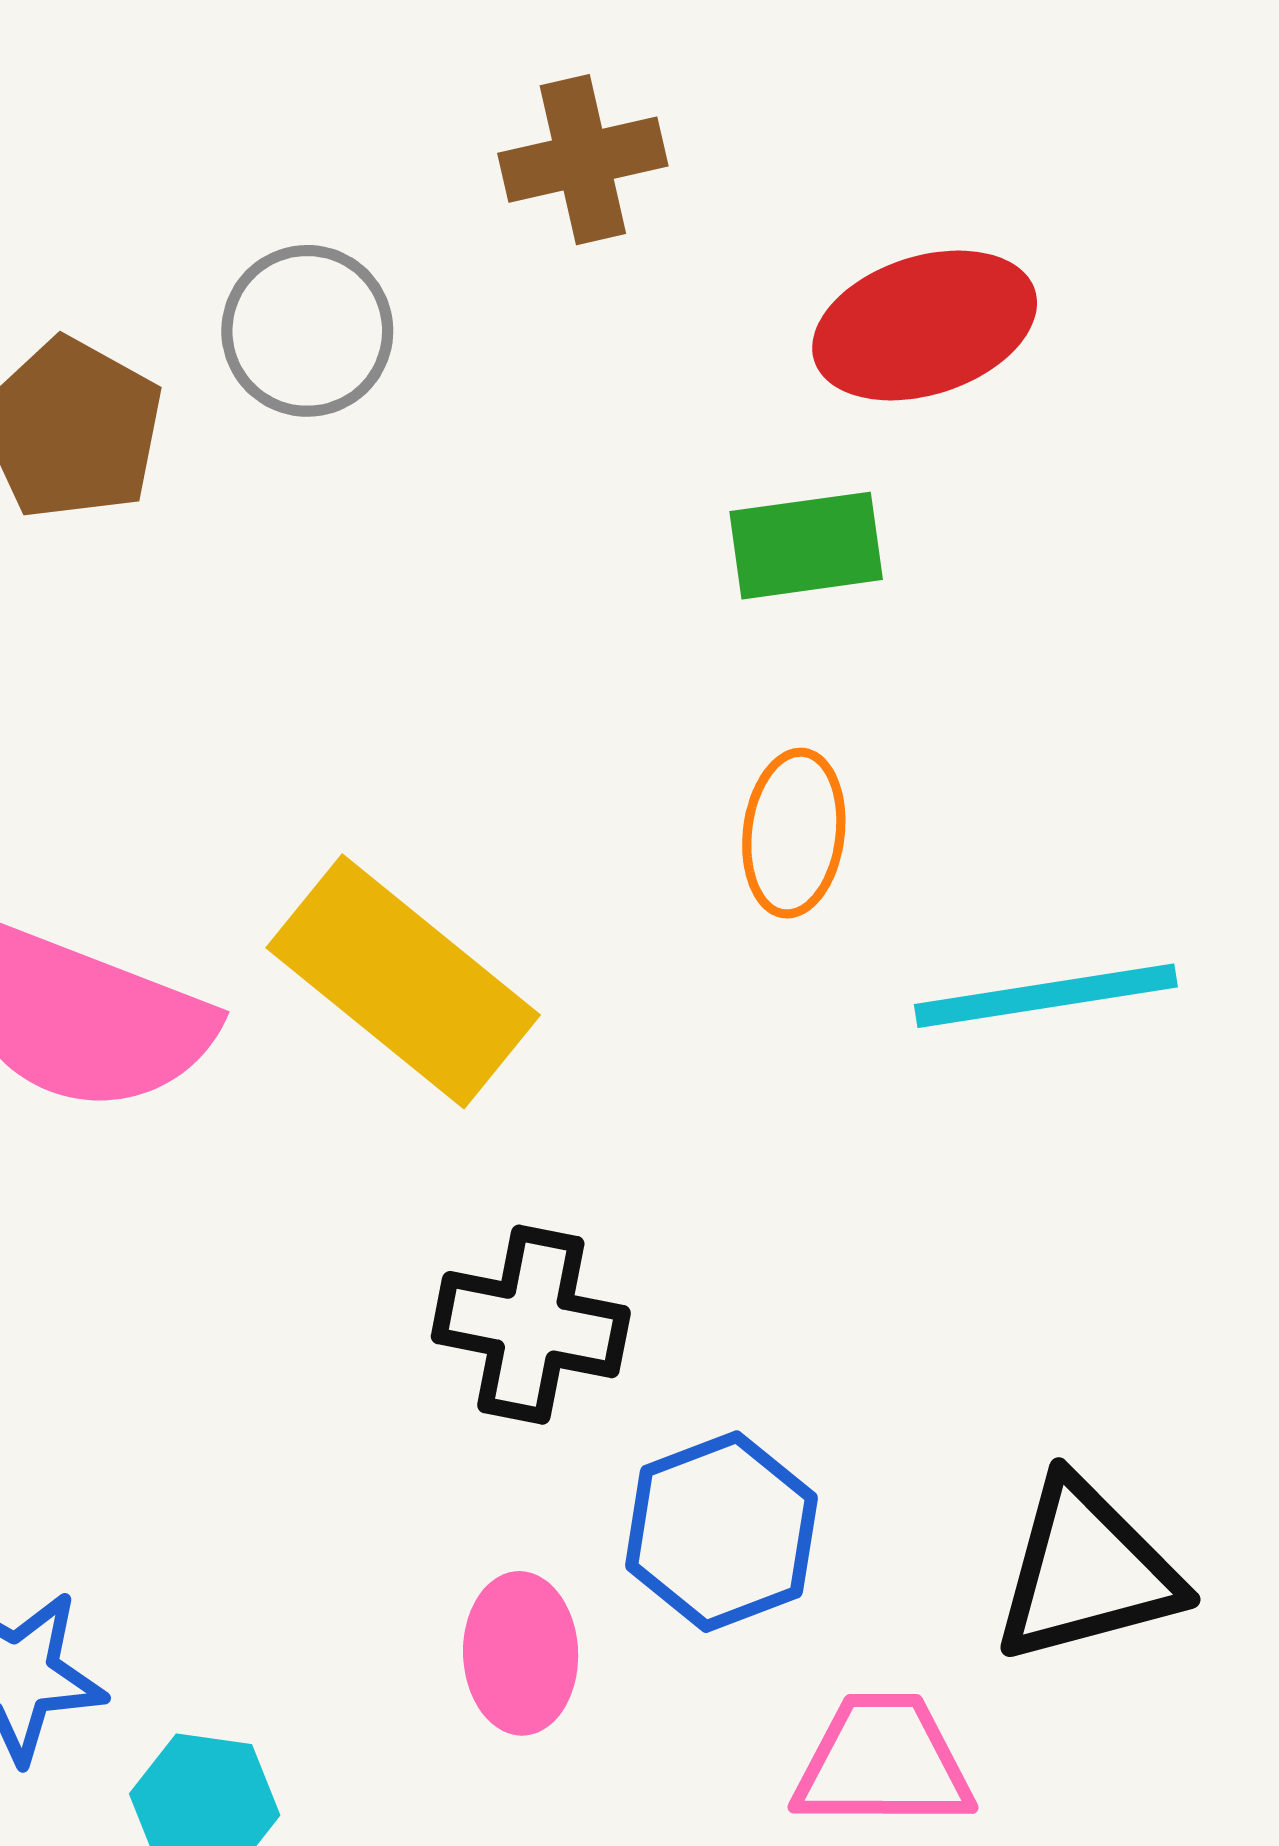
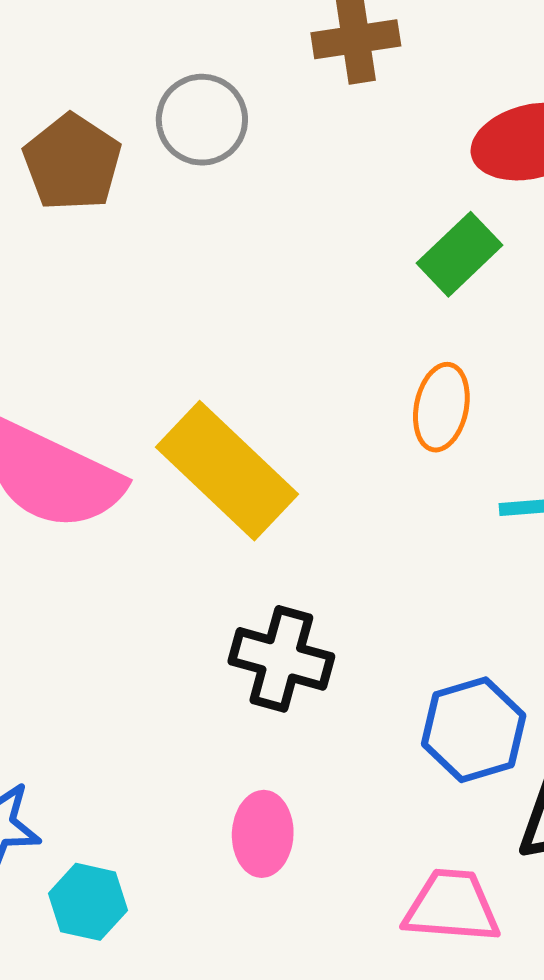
green rectangle: (806, 546) -> (460, 254), turned -40
blue hexagon: (721, 1532) -> (474, 730), moved

